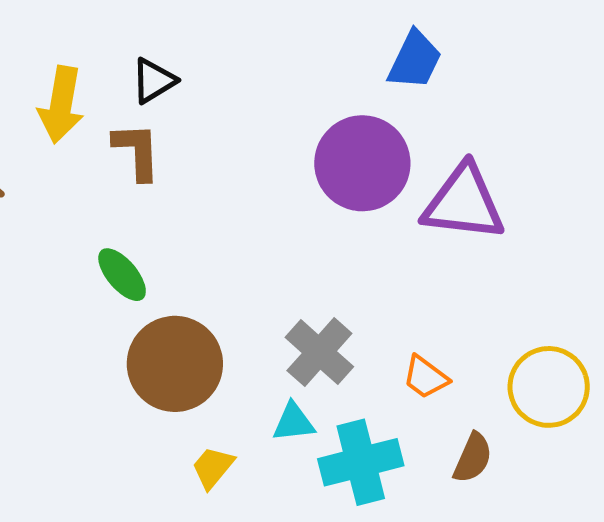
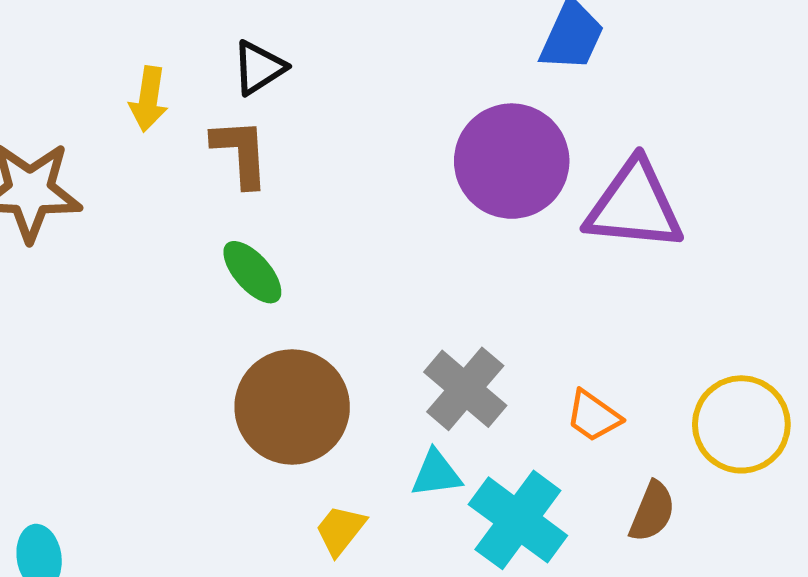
yellow arrow: (61, 105) -> (149, 99), size x0.7
green ellipse: (122, 275) -> (252, 272), moved
cyan cross: (361, 462) -> (518, 520), turned -38

